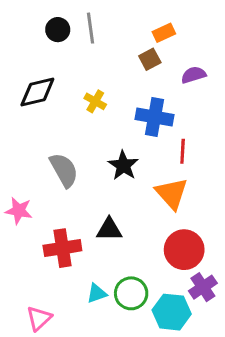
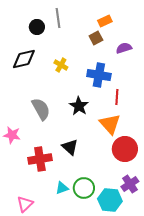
black circle: (58, 30) -> (37, 27), moved
black triangle: (109, 229) -> (70, 147), turned 42
red circle: (184, 250) -> (125, 149), moved

